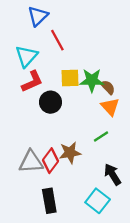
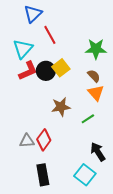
yellow square: (70, 78) -> (61, 68), turned -36
green star: (92, 80) -> (96, 49), moved
black circle: (50, 102) -> (46, 71), moved
brown star: (70, 153) -> (61, 107), moved
gray triangle: (31, 162) -> (27, 141), size x0.7

